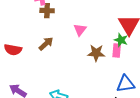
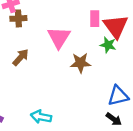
pink triangle: (80, 30) -> (59, 37), size x1.5
pink rectangle: (117, 50) -> (95, 19), moved

